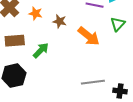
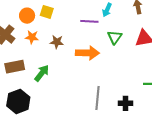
orange arrow: (89, 36) -> (87, 53), turned -30
gray line: (93, 82) -> (98, 98), turned -70

